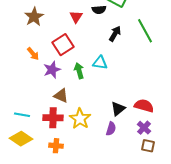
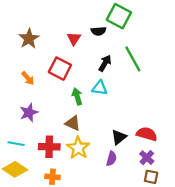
green line: (145, 31) -> (133, 59), moved
black arrow: (115, 34) -> (105, 63), moved
red square: (63, 45) -> (60, 69), turned -30
purple star: (52, 70) -> (29, 113), moved
brown triangle: (61, 96) -> (73, 123), moved

